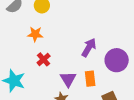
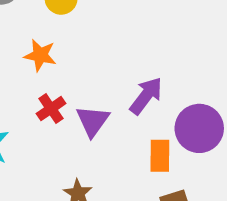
purple triangle: (68, 79) -> (93, 121), moved
orange rectangle: (90, 79) -> (160, 156), moved

